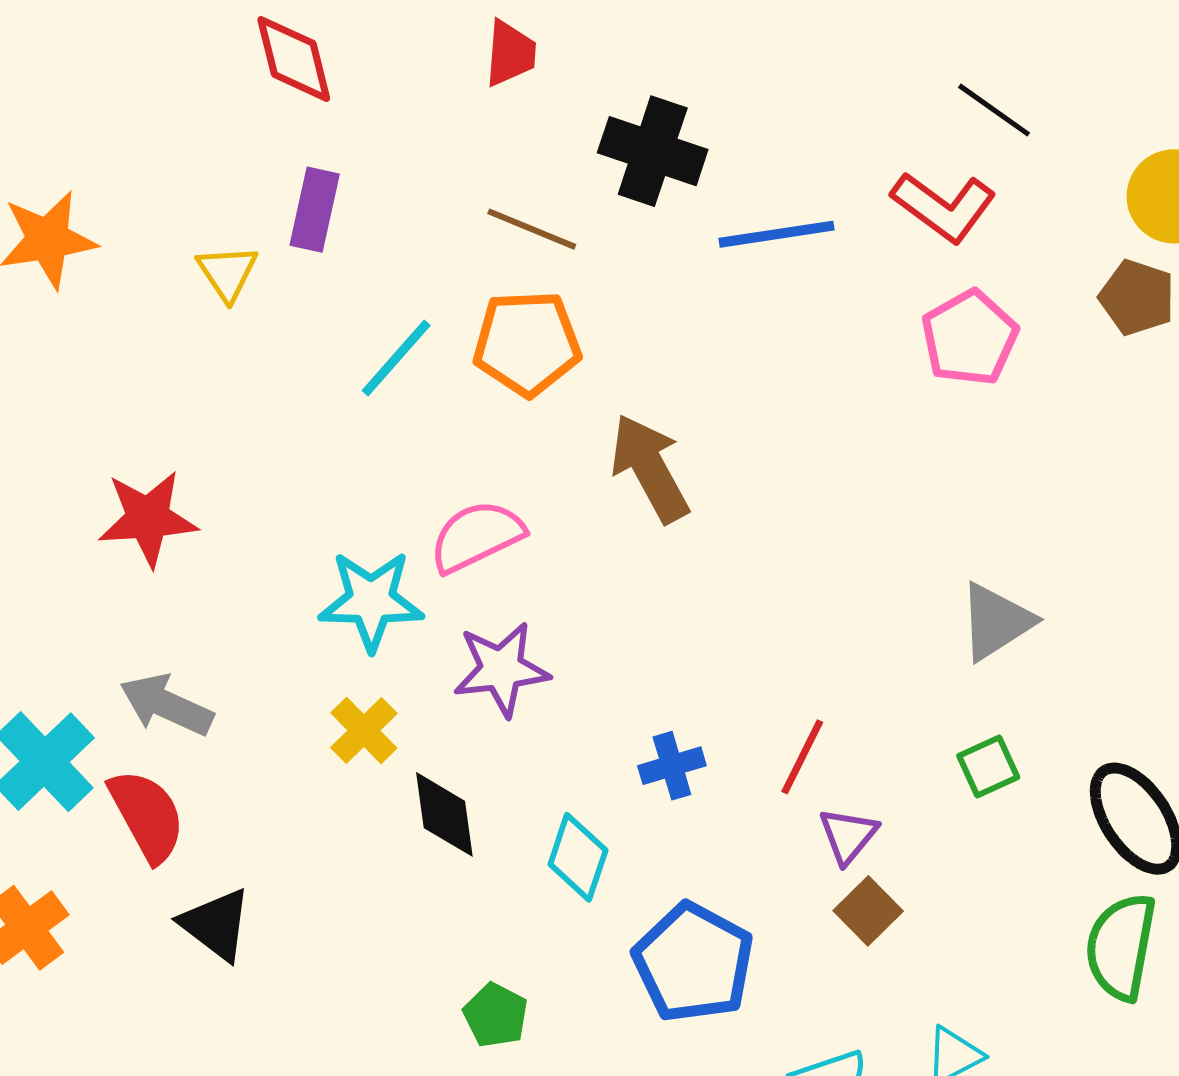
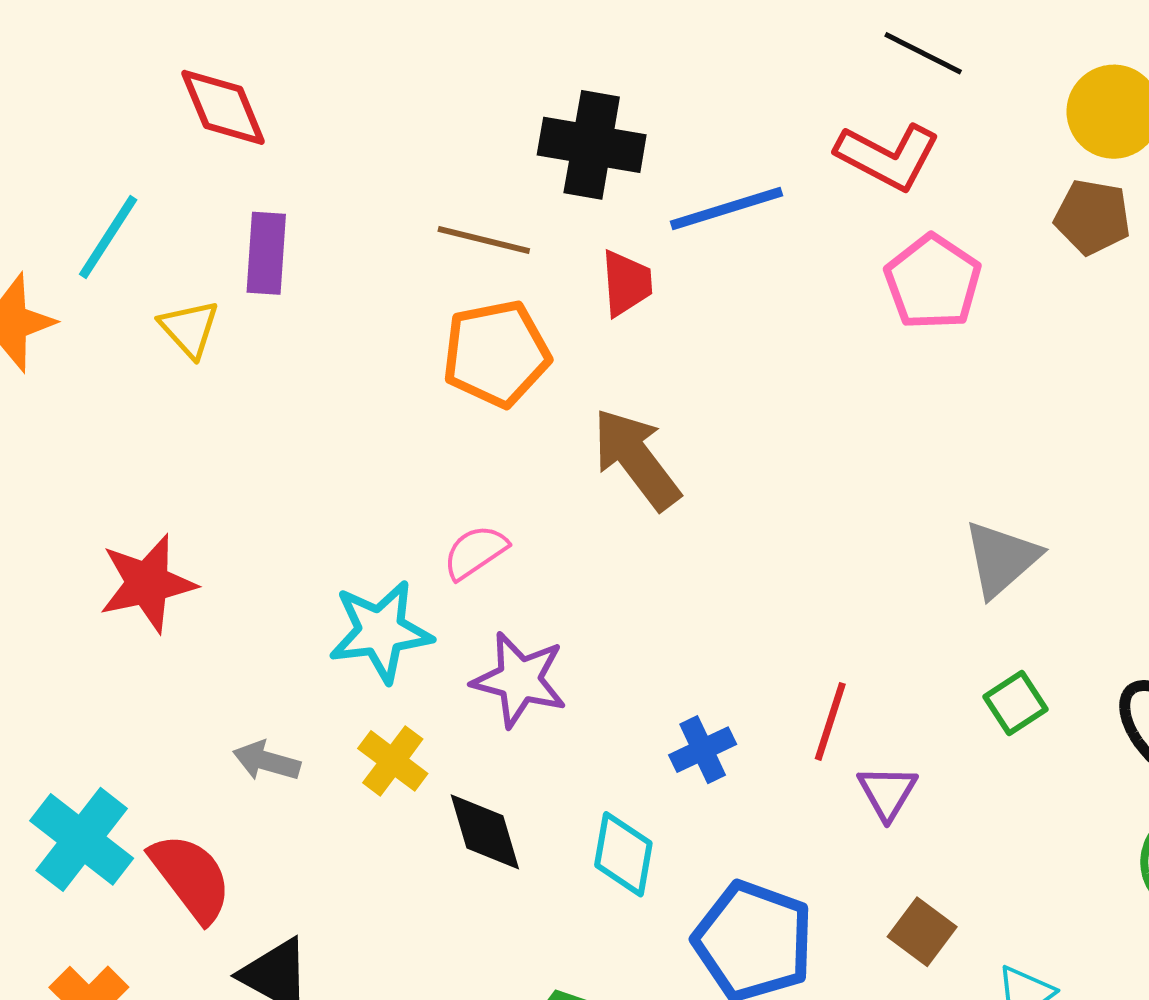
red trapezoid: (510, 53) -> (626, 283), moved
cyan line: (396, 358) -> (108, 237), moved
pink semicircle: (477, 536) -> (475, 552), size x0.7
purple star: (501, 669) -> (519, 680), turned 30
gray arrow: (166, 705) -> (267, 761), moved, size x0.7
brown square: (868, 911) -> (922, 932), moved

